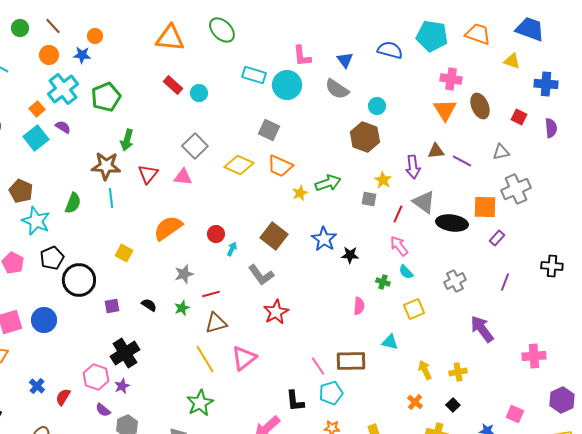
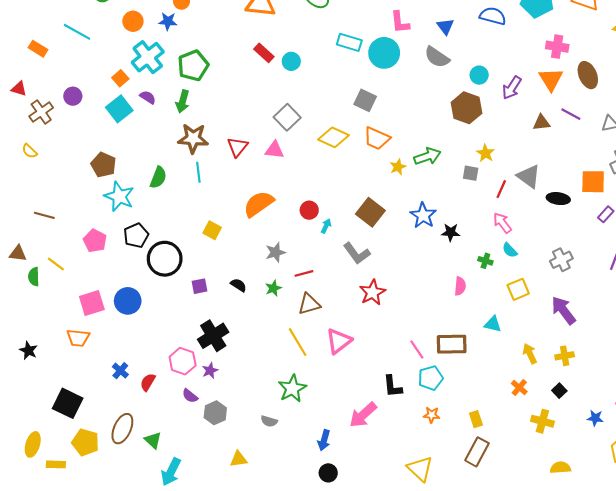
green arrow: (127, 140) -> (183, 101), moved
purple line: (462, 161) -> (571, 114), moved
purple arrow: (413, 167) -> (512, 88), moved, turned 40
black ellipse: (452, 223) -> (558, 199), size x0.7
purple arrow: (482, 329) -> (564, 310), moved

